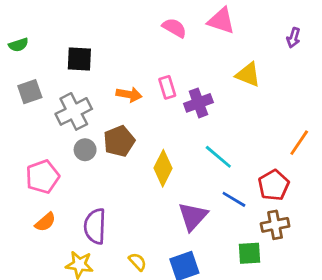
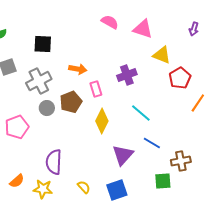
pink triangle: (221, 21) -> (143, 29), moved
pink rectangle: (167, 87) -> (96, 89), moved
red pentagon: (274, 185) -> (180, 78), moved
orange semicircle: (45, 222) -> (17, 181), moved

